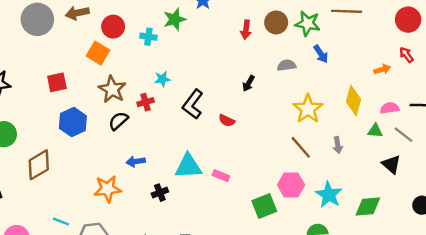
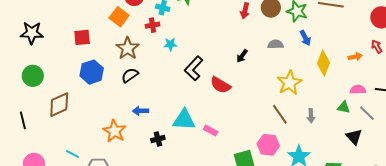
yellow diamond: (353, 100) -> (324, 63), moved
red cross: (146, 102) -> (153, 25), moved
red semicircle: (227, 121) -> (220, 85), size x1.5
orange star: (108, 189) -> (114, 131), turned 30

